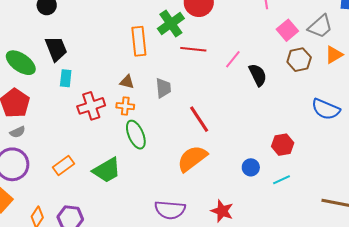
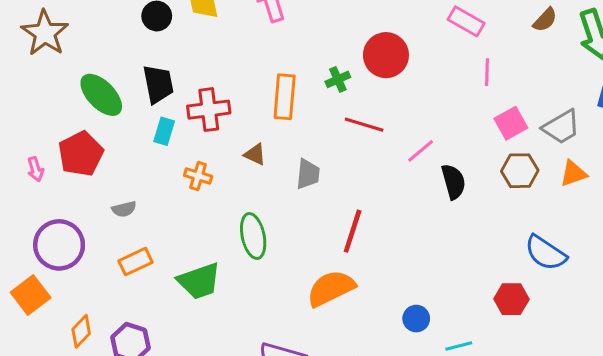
green cross: (171, 24) -> (338, 79), size x0.6
red cross: (91, 106) -> (209, 110), moved
orange cross: (125, 106) -> (198, 176), moved
red line: (199, 119) -> (353, 231), turned 40
gray semicircle: (18, 132) -> (124, 209), moved
red hexagon: (283, 145) -> (511, 299), moved

